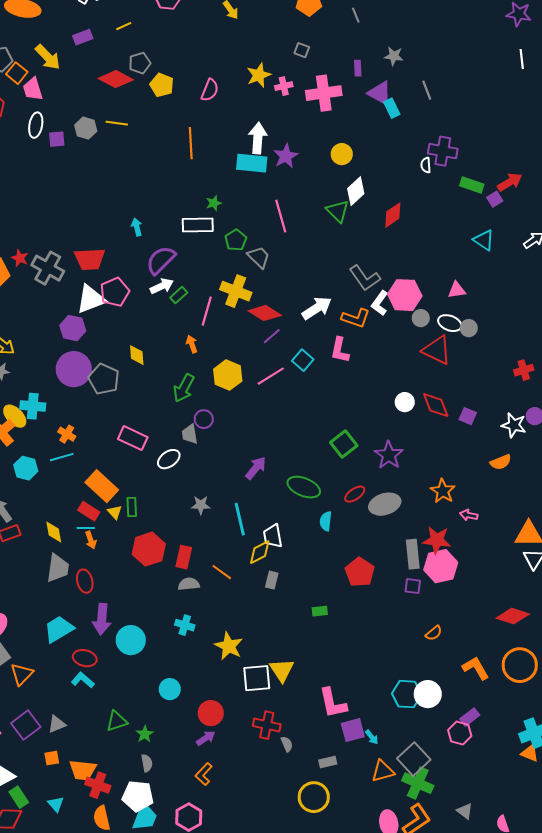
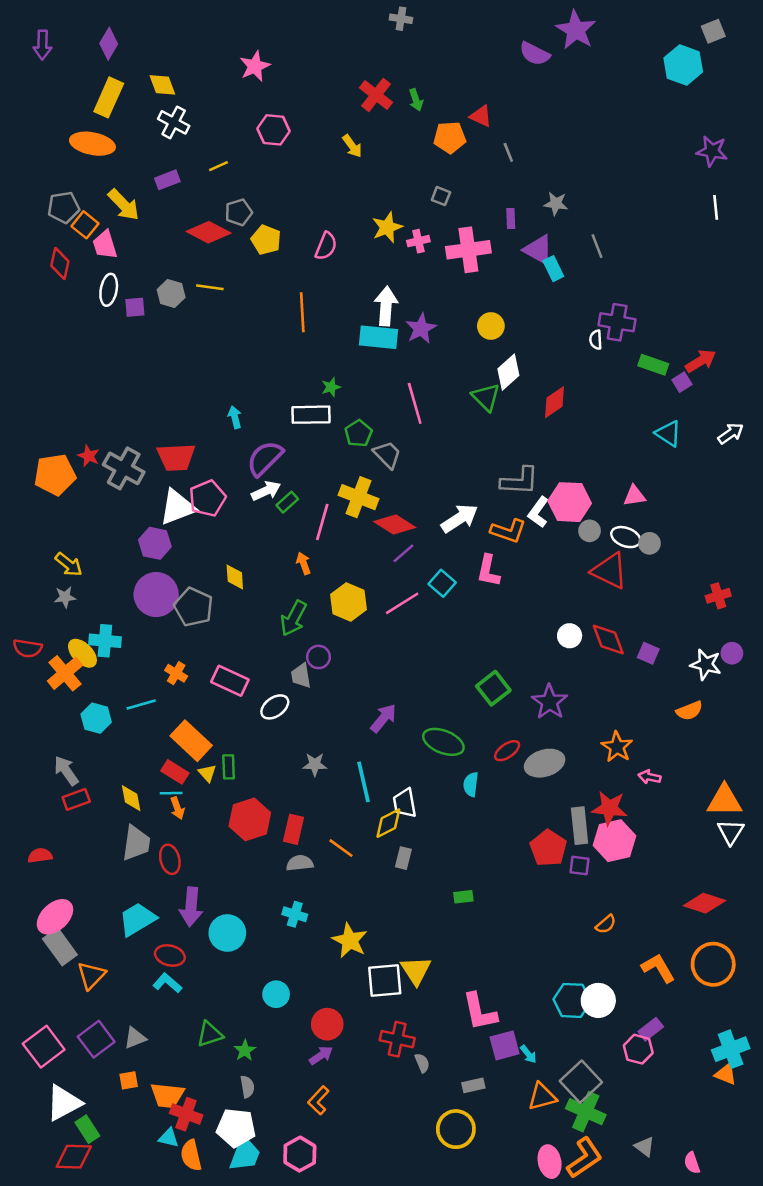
gray L-shape: (365, 278) -> (520, 481), turned -52
orange cross: (67, 434) -> (176, 673), moved
red pentagon: (360, 572) -> (548, 848), moved
cyan triangle: (56, 804) -> (169, 1138), moved, turned -36

